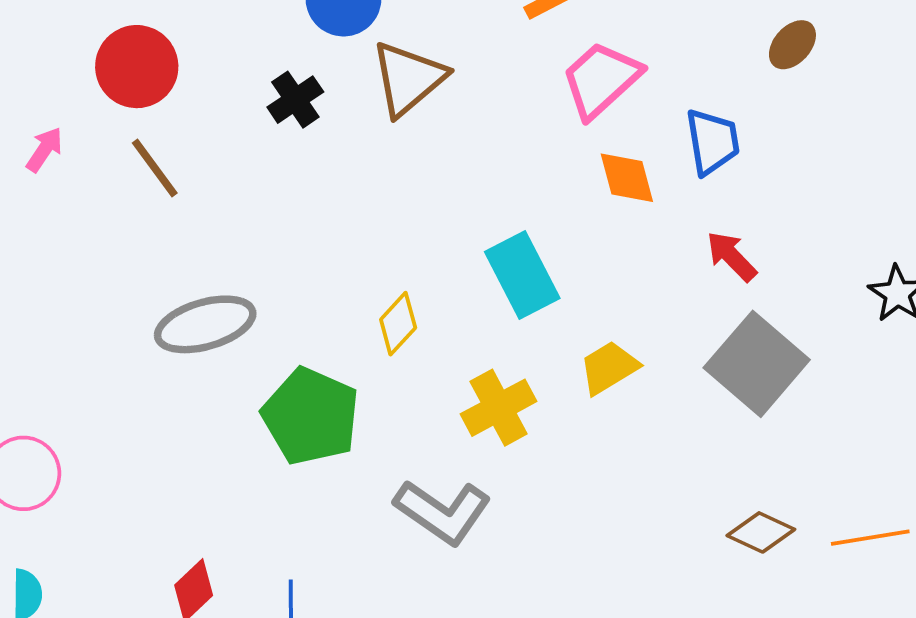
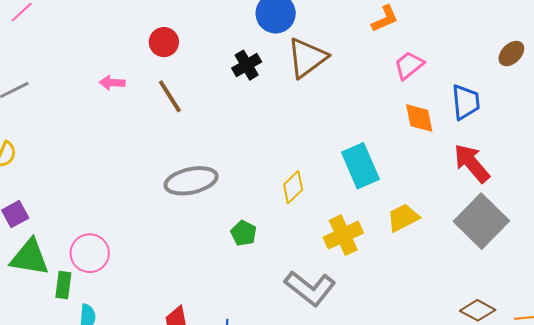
red circle: (137, 67) -> (164, 42), size x0.7
pink trapezoid: (601, 80) -> (409, 65), size x0.7
pink arrow: (44, 149) -> (112, 83), turned -125
red arrow: (731, 256) -> (472, 163), size x1.4
green pentagon: (311, 416) -> (244, 233), size x0.5

